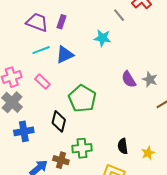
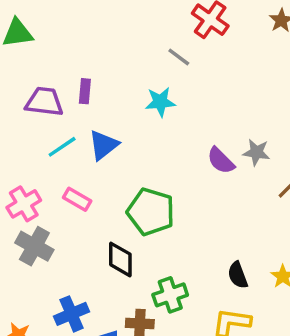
blue cross: (24, 131) -> (72, 314), moved

